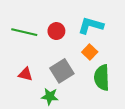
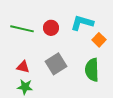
orange square: (90, 52) -> (99, 40), moved
green star: (50, 96) -> (25, 87), moved

